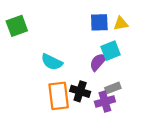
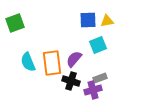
cyan semicircle: (52, 62) -> (28, 62), moved, turned 42
purple semicircle: (98, 62) -> (74, 59), moved
orange rectangle: (59, 96) -> (52, 63), moved

